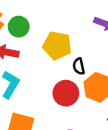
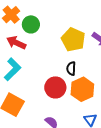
yellow pentagon: (57, 46) -> (73, 40), moved

